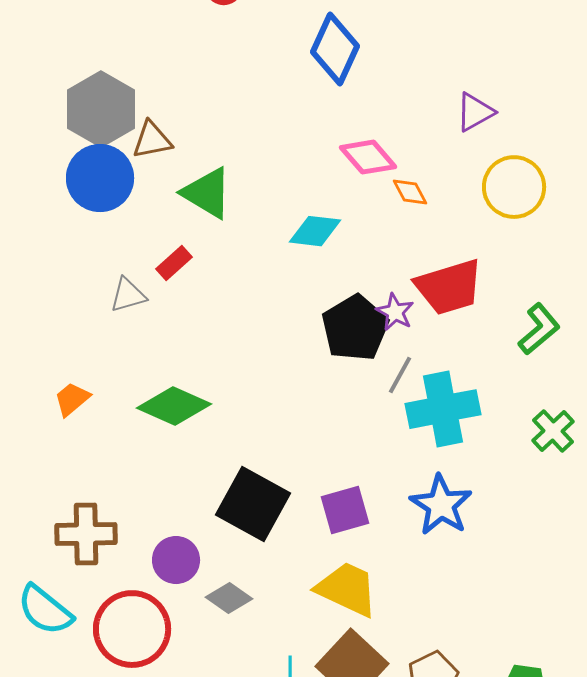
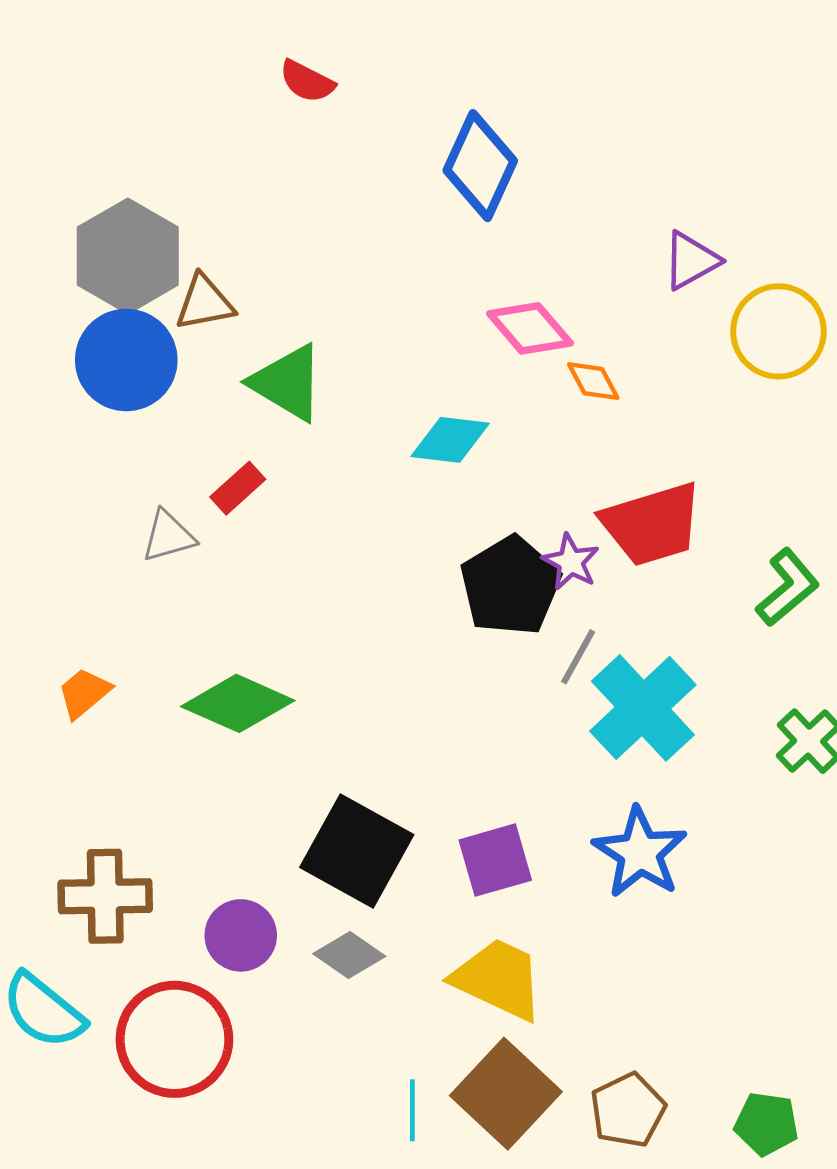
yellow circle: (514, 187) -> (778, 331), moved
cyan cross: (443, 409) -> (643, 708), turned -32
gray diamond: (229, 598) -> (349, 955), moved

